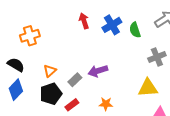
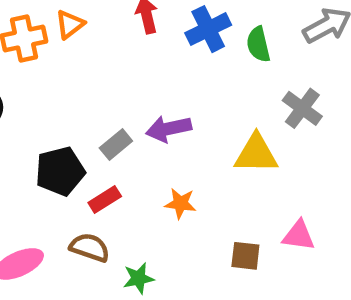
gray cross: (157, 57) -> (302, 108), turned -36
orange triangle: (50, 71) -> (70, 24), moved
yellow triangle: (148, 88) -> (256, 154), moved

